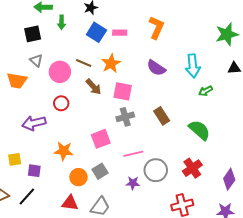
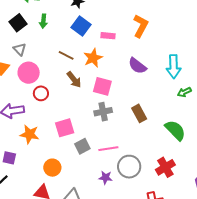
green arrow: (62, 22) -> (43, 21), moved
pink rectangle: (120, 33) -> (108, 36), moved
black square: (33, 34) -> (18, 23), turned -30
pink circle: (60, 72) -> (29, 73), moved
pink square: (101, 139) -> (65, 128), moved
orange star: (64, 151) -> (30, 134), moved
gray square: (100, 171) -> (82, 146), moved

